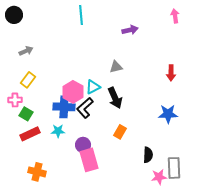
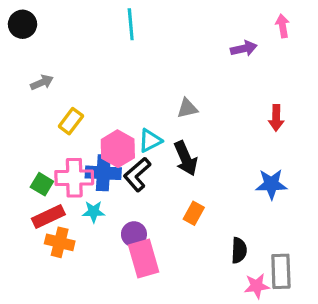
purple arrow: (130, 30) -> (244, 48), moved
yellow rectangle: (28, 80) -> (71, 121), moved
pink cross: (15, 100) -> (74, 178), moved, size x1.6
orange cross: (37, 172) -> (60, 242), moved

